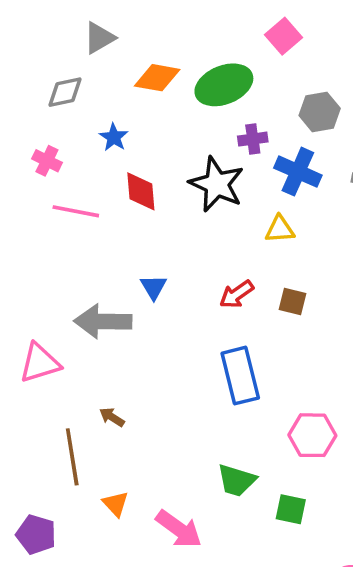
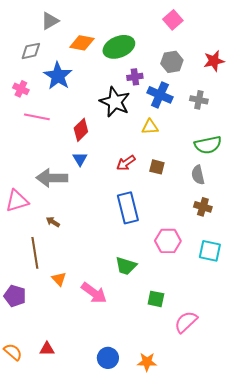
pink square: (283, 36) -> (173, 20), moved
blue star: (114, 137) -> (58, 76), size x1.8
red diamond: (141, 191) -> (81, 130), moved, turned 50
brown arrow: (112, 417) -> (53, 222), moved
green square: (291, 509) -> (156, 299), moved

